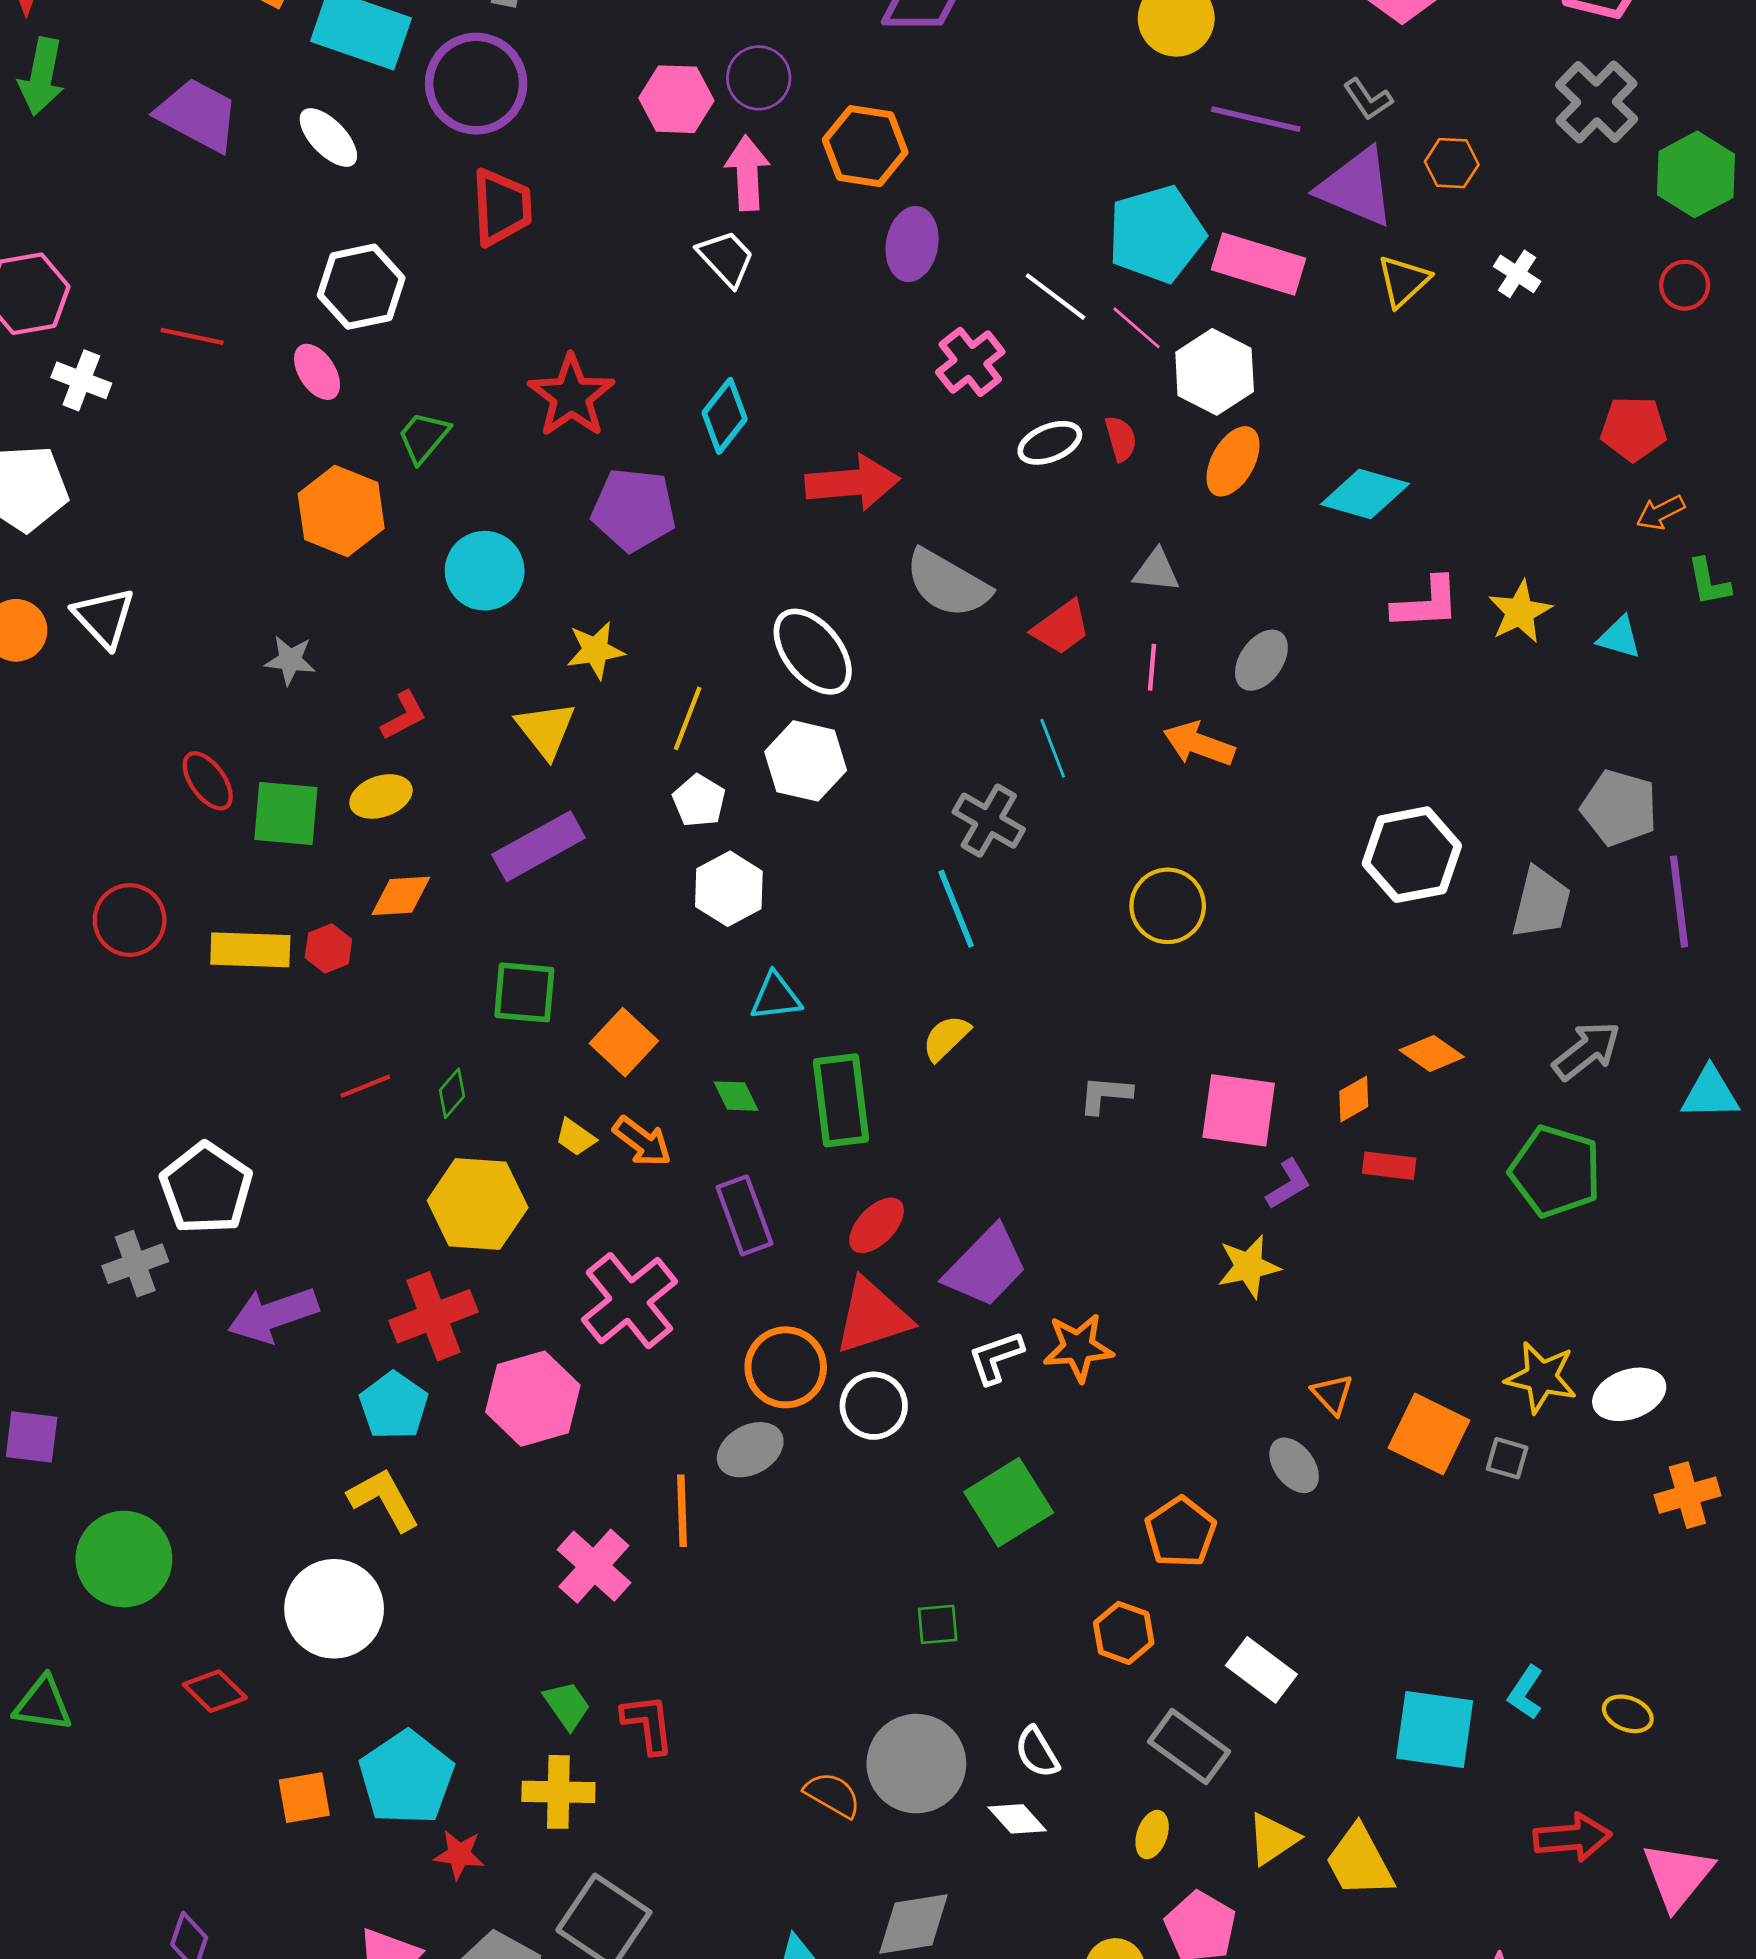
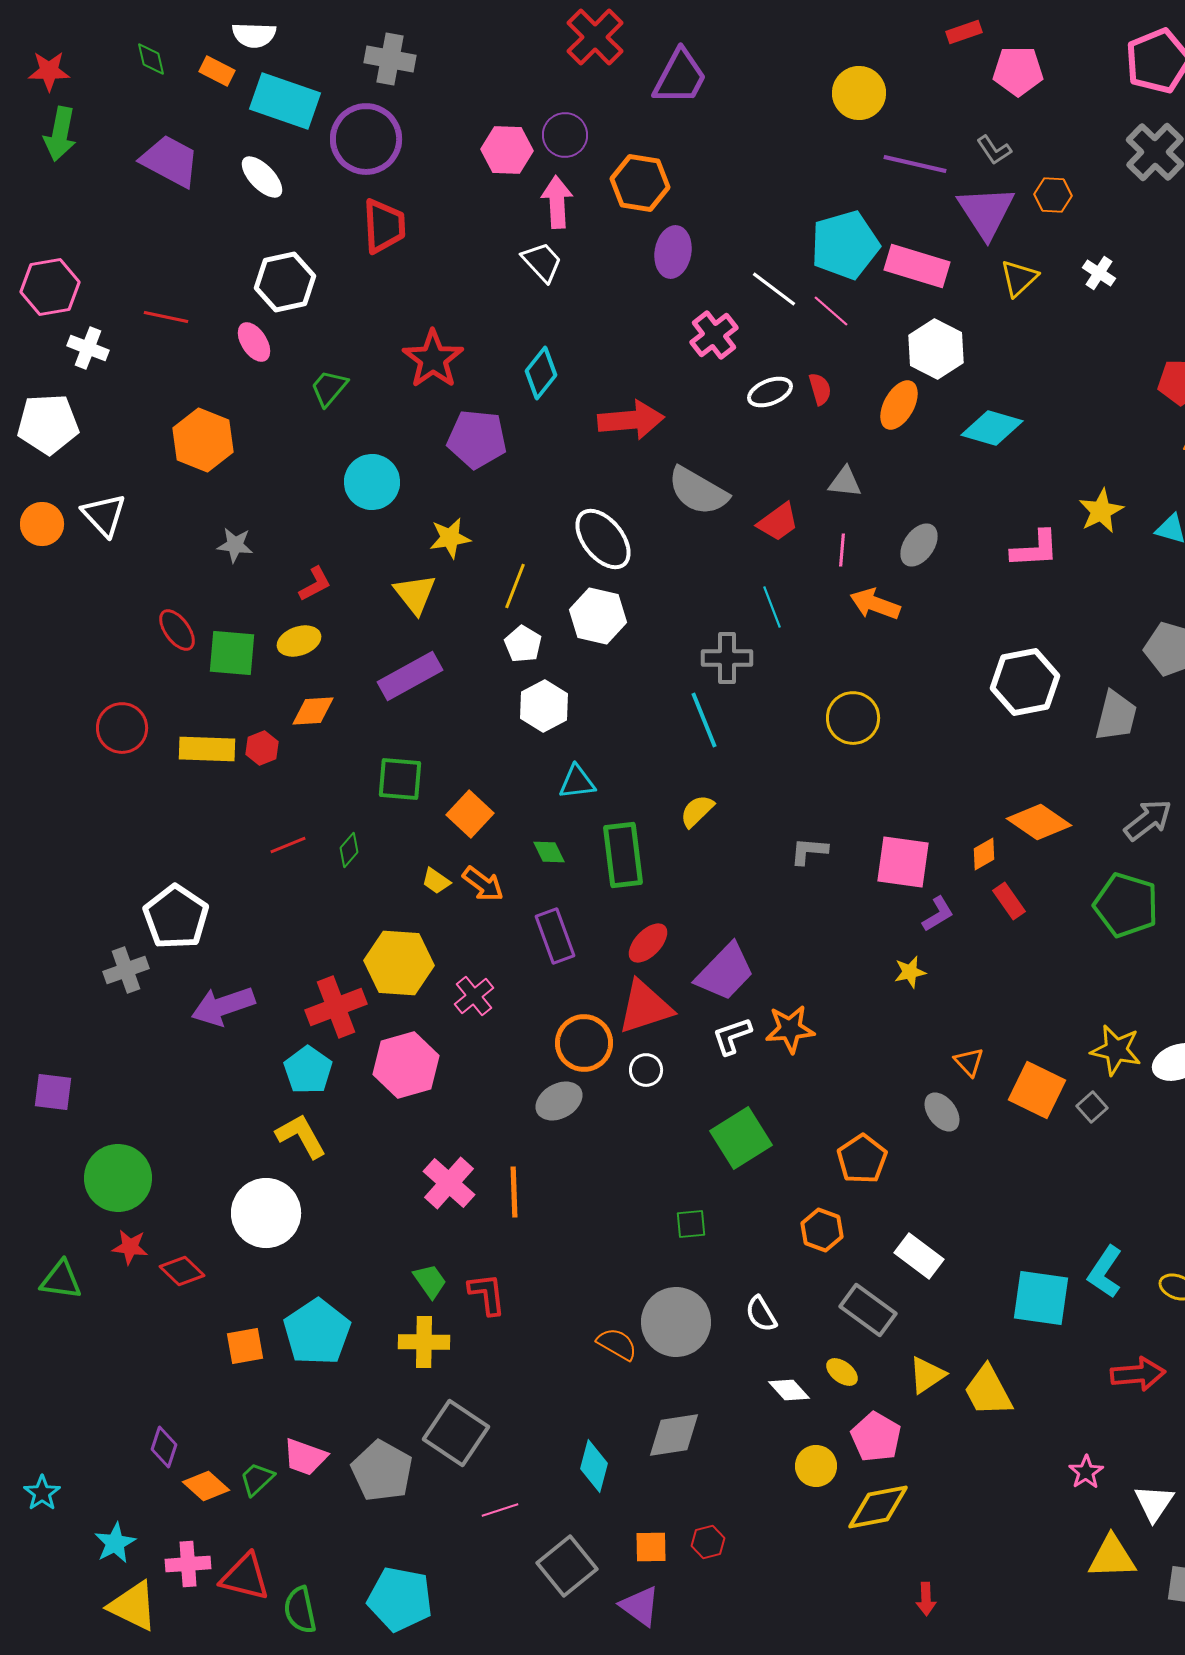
purple triangle: (1357, 187) -> (986, 212), turned 34
white hexagon: (1215, 372) -> (936, 349), moved
orange hexagon: (341, 511) -> (203, 440), moved
pink L-shape: (1426, 603) -> (1035, 549), moved
gray cross: (989, 821) -> (727, 658), turned -30
orange diamond: (1432, 1054) -> (1039, 822), size x1.4
red rectangle: (1389, 1166) -> (1009, 901), turned 48
yellow hexagon: (478, 1204) -> (399, 963), moved
yellow star: (1249, 1267) -> (910, 972), size x0.7
pink cross: (629, 1301) -> (474, 996), size x0.6
white circle: (874, 1406) -> (646, 1070), size x0.7
gray square: (1507, 1458) -> (1092, 1107), turned 32
orange line: (682, 1511) -> (514, 1192), moved
cyan L-shape: (1526, 1693) -> (1105, 1272), size x1.4
white diamond: (1017, 1819) -> (789, 1390), moved
yellow ellipse: (1152, 1835) -> (842, 1372), turned -72
red star: (459, 1854) -> (130, 1247), moved

